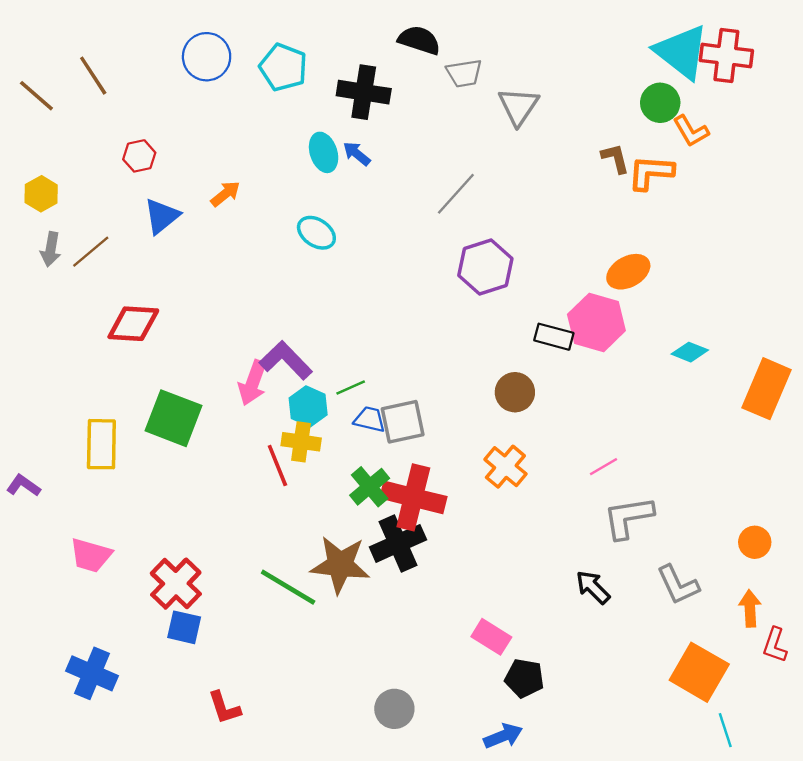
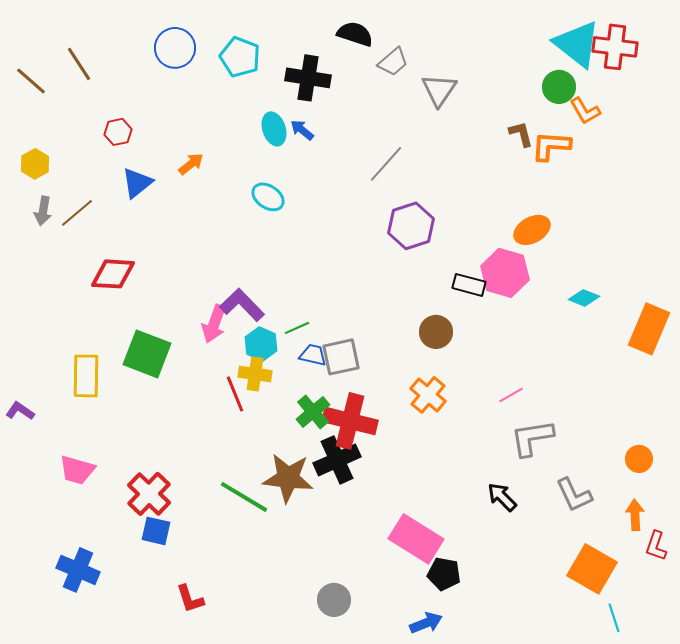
gray trapezoid: (464, 73) -> (393, 62), turned -32
pink rectangle: (491, 637) -> (416, 539), size x1.6

